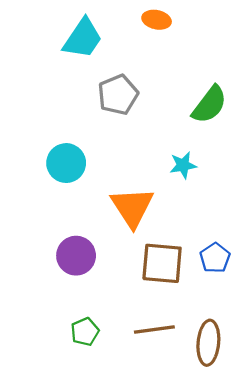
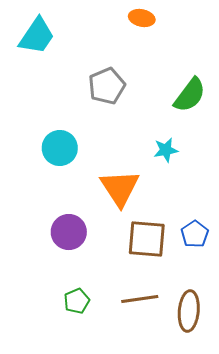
cyan trapezoid: (83, 38) -> (37, 36), moved

